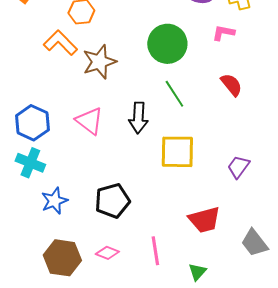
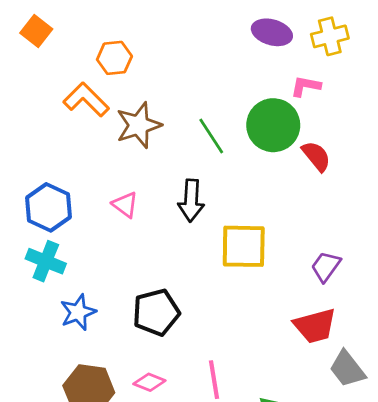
green circle: (167, 44) -> (273, 125), moved
green line: (174, 94) -> (211, 136), moved
pink triangle: (89, 121) -> (125, 205), size x0.7
red trapezoid: (204, 220) -> (315, 326), moved

